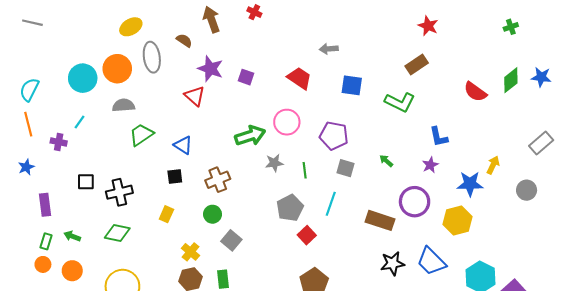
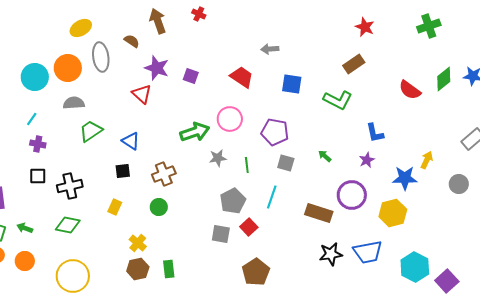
green cross: (511, 27) -> (429, 26), moved, size x1.6
purple cross: (59, 142) -> (38, 144), moved
gray square: (231, 240) -> (221, 234), moved, turned -30
blue trapezoid: (431, 261) -> (368, 252), turned -56

